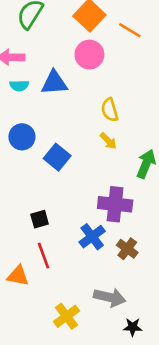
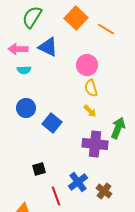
pink circle: (89, 55) -> (87, 65), moved
blue triangle: (54, 83) -> (48, 47), moved, turned 30
purple cross: (115, 204) -> (95, 144), moved
red line: (44, 256) -> (56, 196), moved

